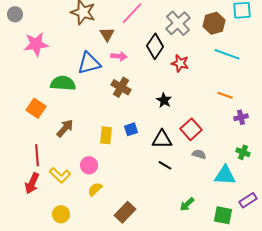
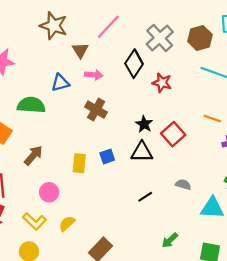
blue triangle: (89, 63) -> (60, 83), size x0.7
red square: (191, 129) -> (173, 134), moved
black triangle: (162, 139) -> (142, 152), moved
pink circle: (89, 165) -> (49, 192), moved
black line: (165, 165) -> (145, 197), turned -64
yellow L-shape: (60, 175) -> (35, 221), moved

